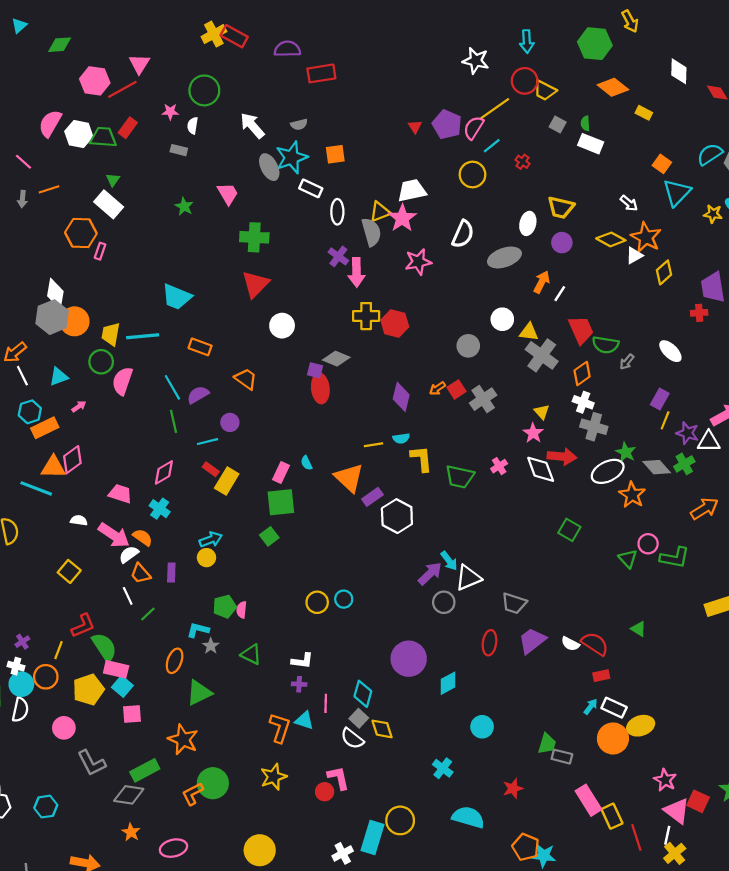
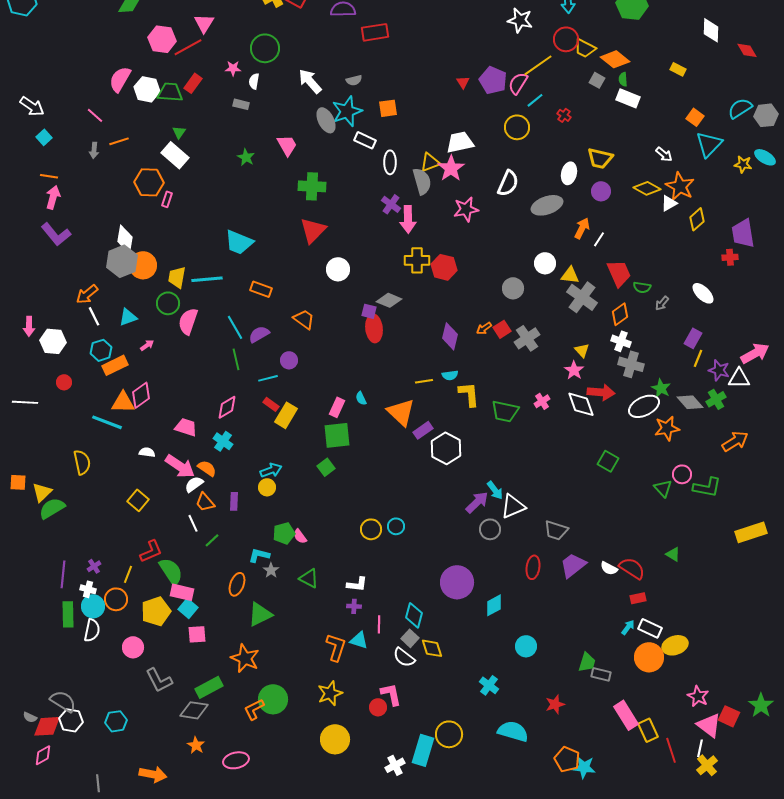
orange diamond: (613, 87) -> (615, 59), moved
green semicircle: (606, 345) -> (642, 287), size x0.7
orange star: (632, 495) -> (667, 428), turned 30
pink semicircle: (242, 610) -> (300, 536), turned -42
yellow circle: (260, 850) -> (335, 739), moved

